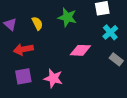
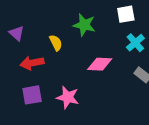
yellow semicircle: (37, 23) -> (56, 43), moved

